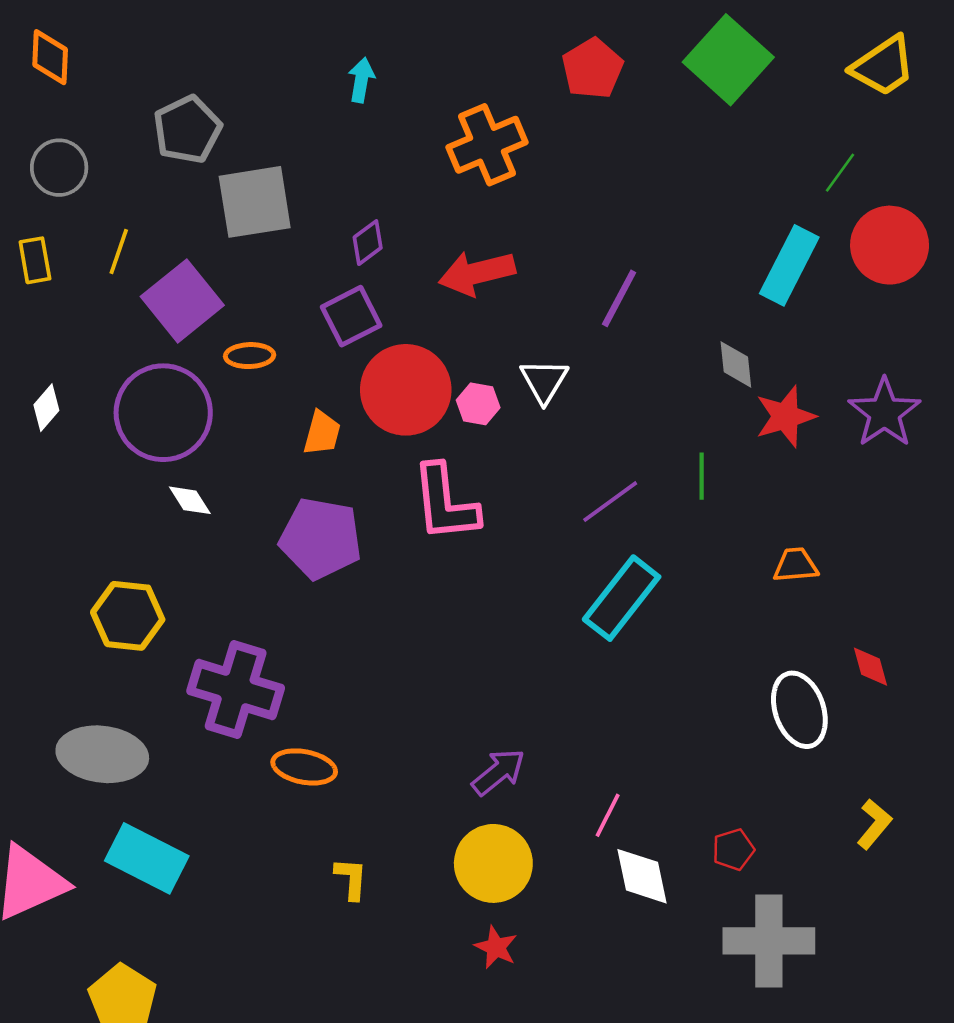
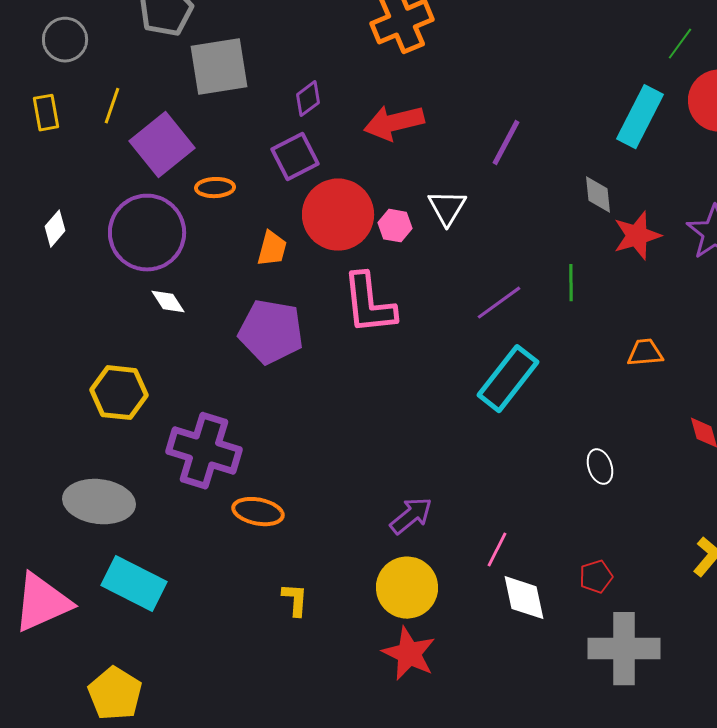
white ellipse: (799, 710) -> (600, 467), moved, size x0.6
red star: (496, 947) -> (409, 654), size x1.6

